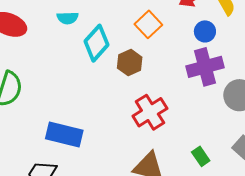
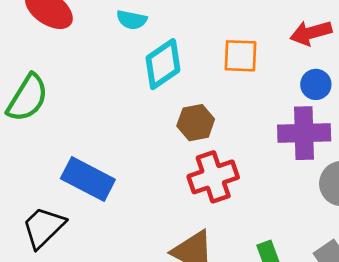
orange square: (148, 24) -> (240, 56), turned 32
brown hexagon: (130, 63) -> (196, 123), moved

